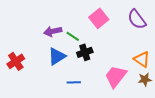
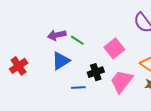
pink square: (99, 18) -> (114, 48), moved
black cross: (85, 52) -> (96, 72), moved

